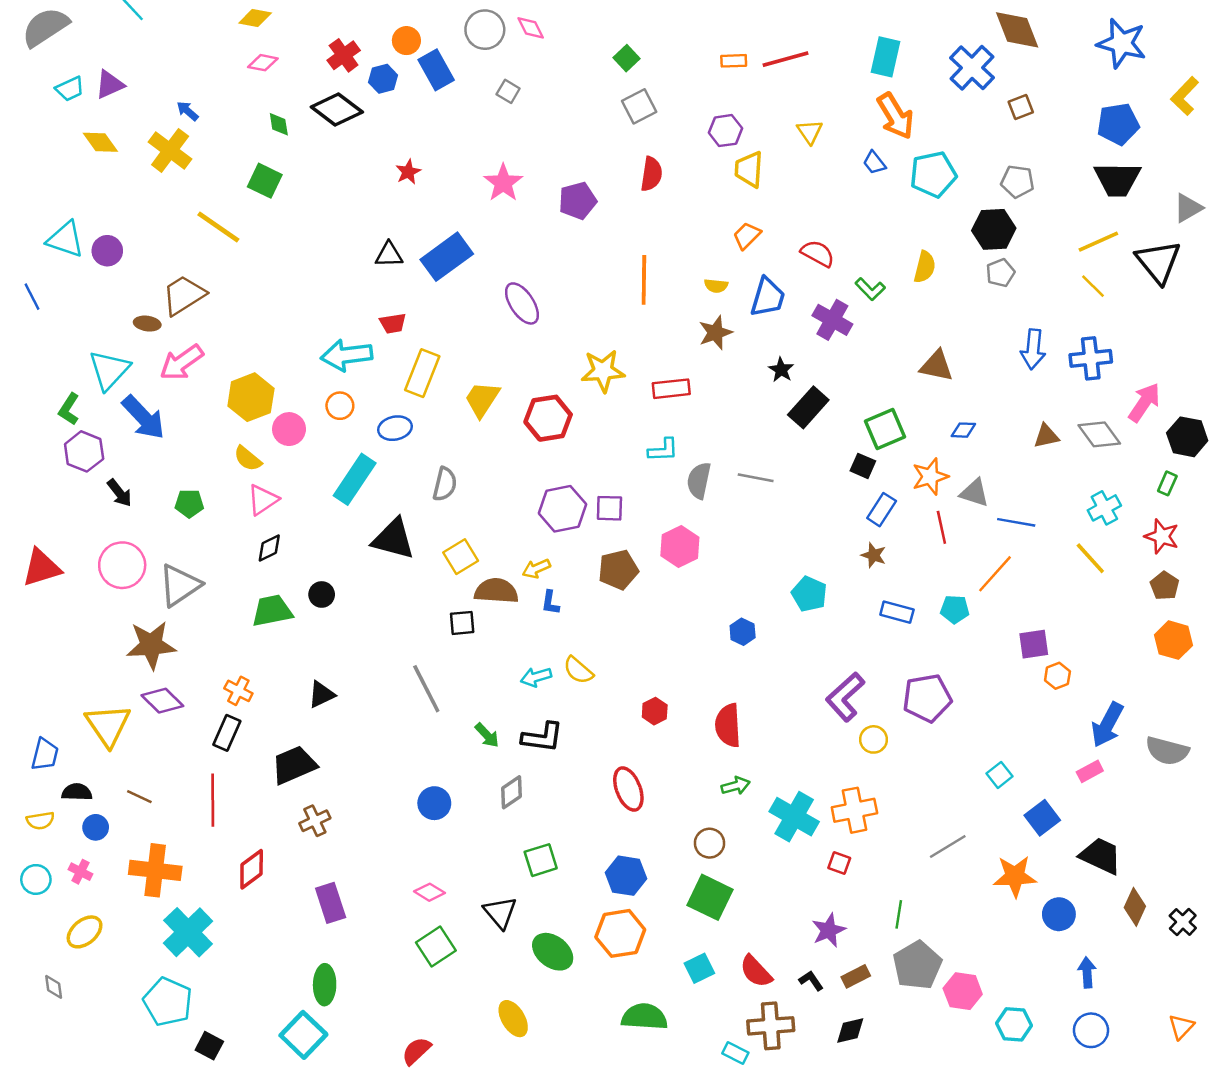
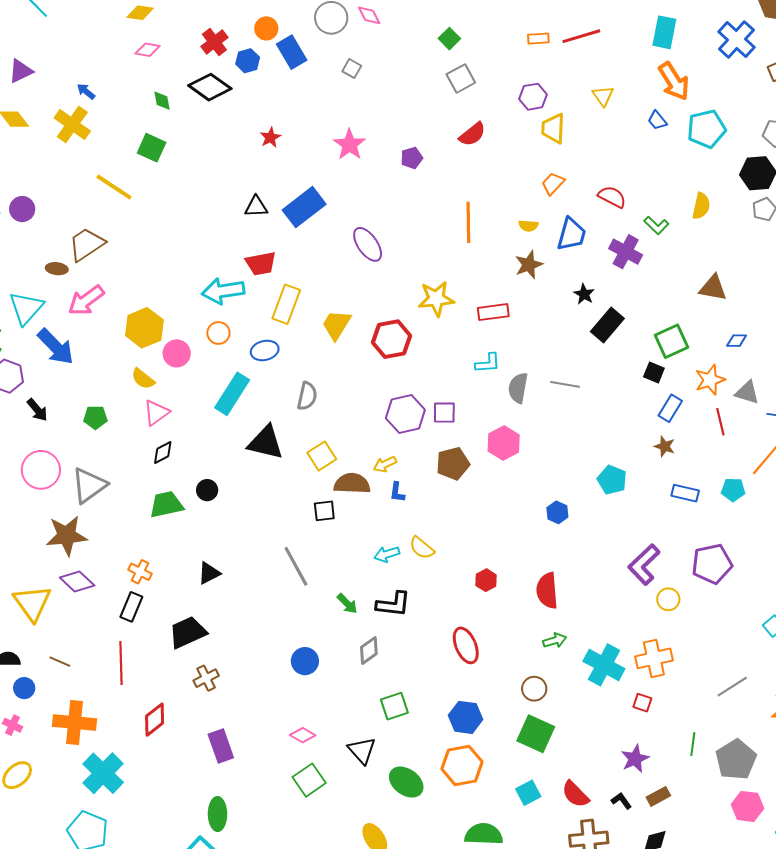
red semicircle: (651, 174) -> (472, 134), turned 44
purple pentagon: (578, 201) -> (412, 158), size x0.7
red trapezoid: (393, 323) -> (261, 264), size x1.4
gray pentagon: (917, 965) -> (736, 760), moved

